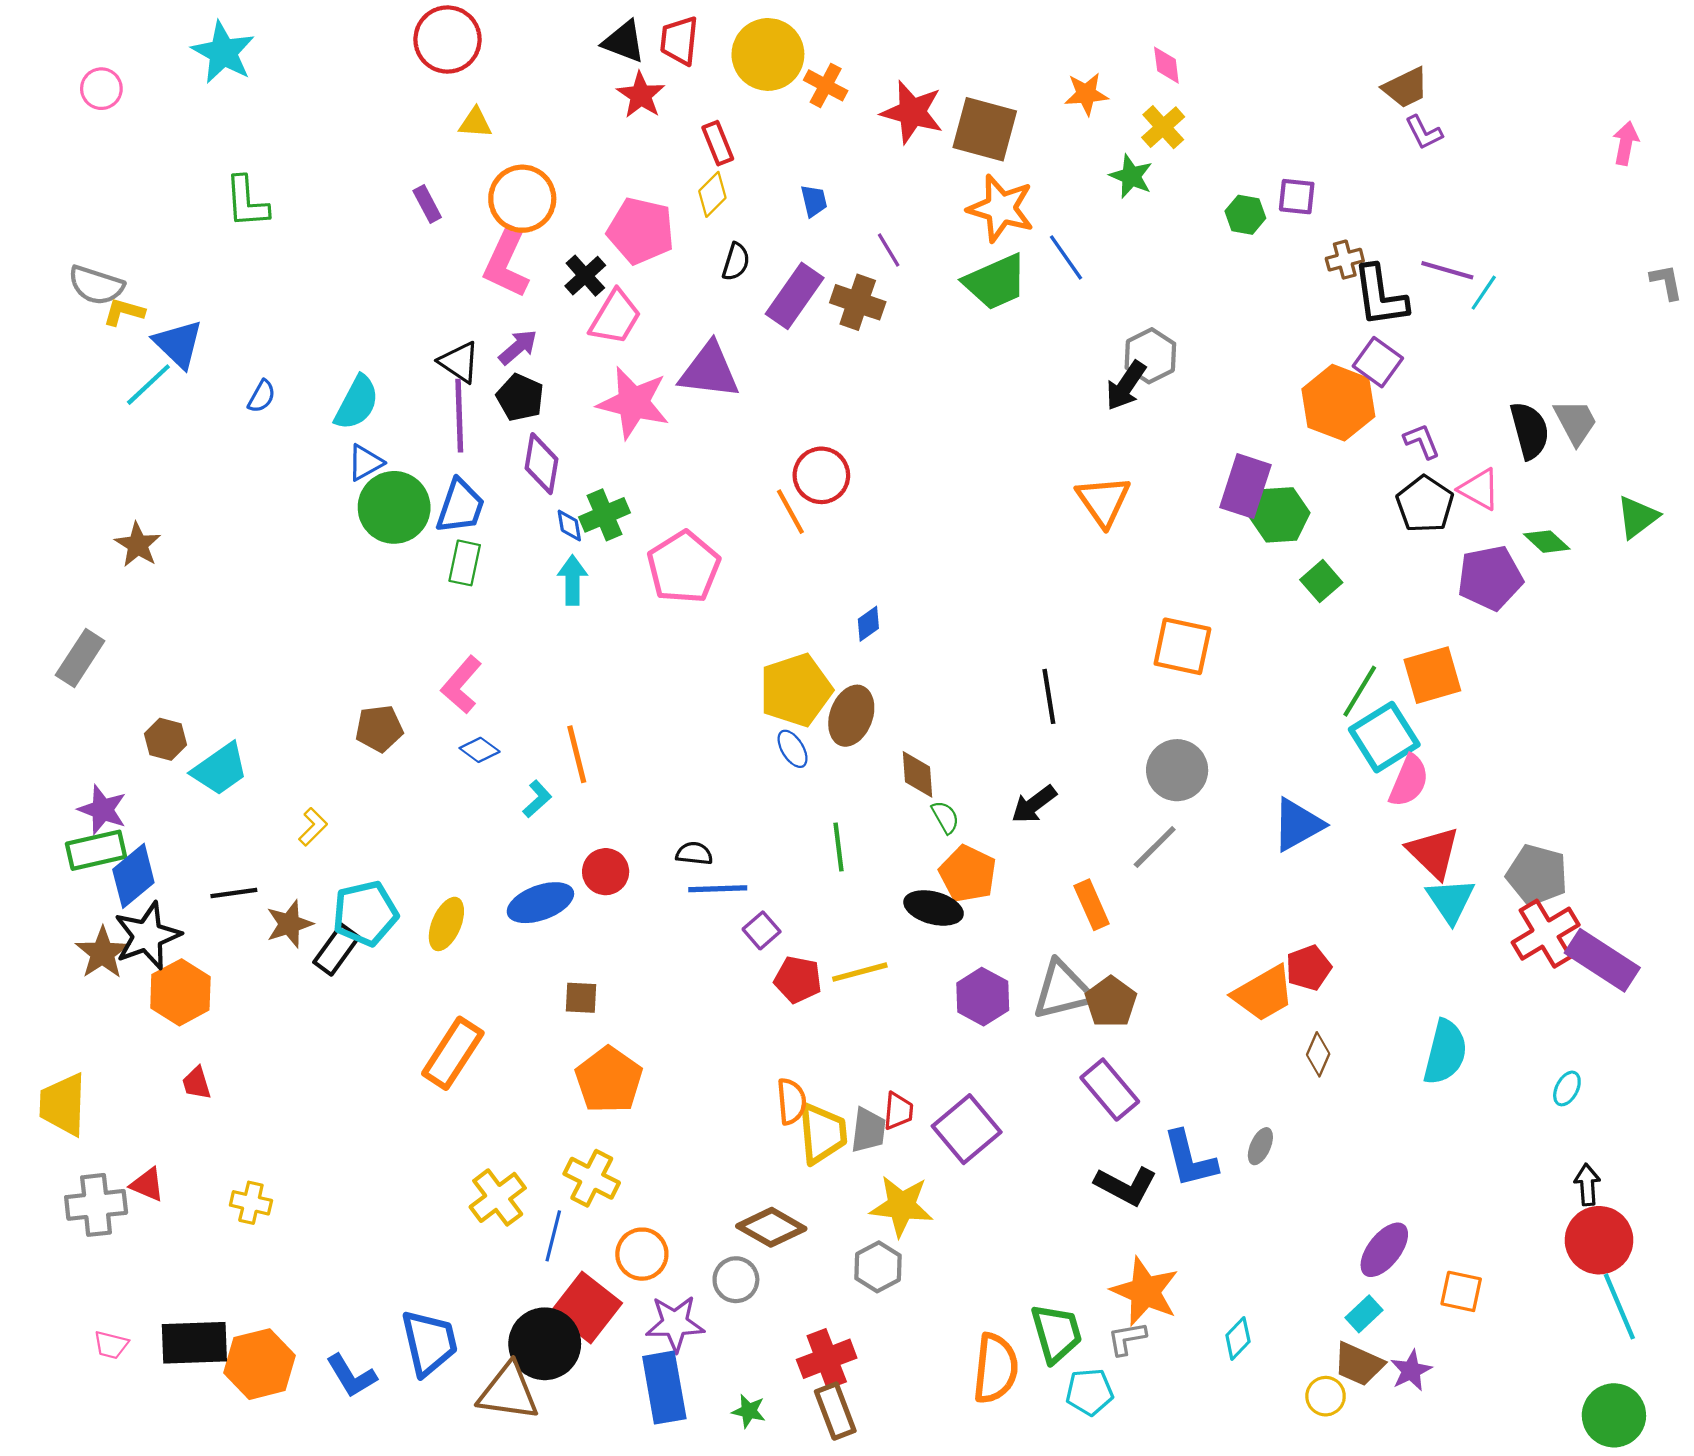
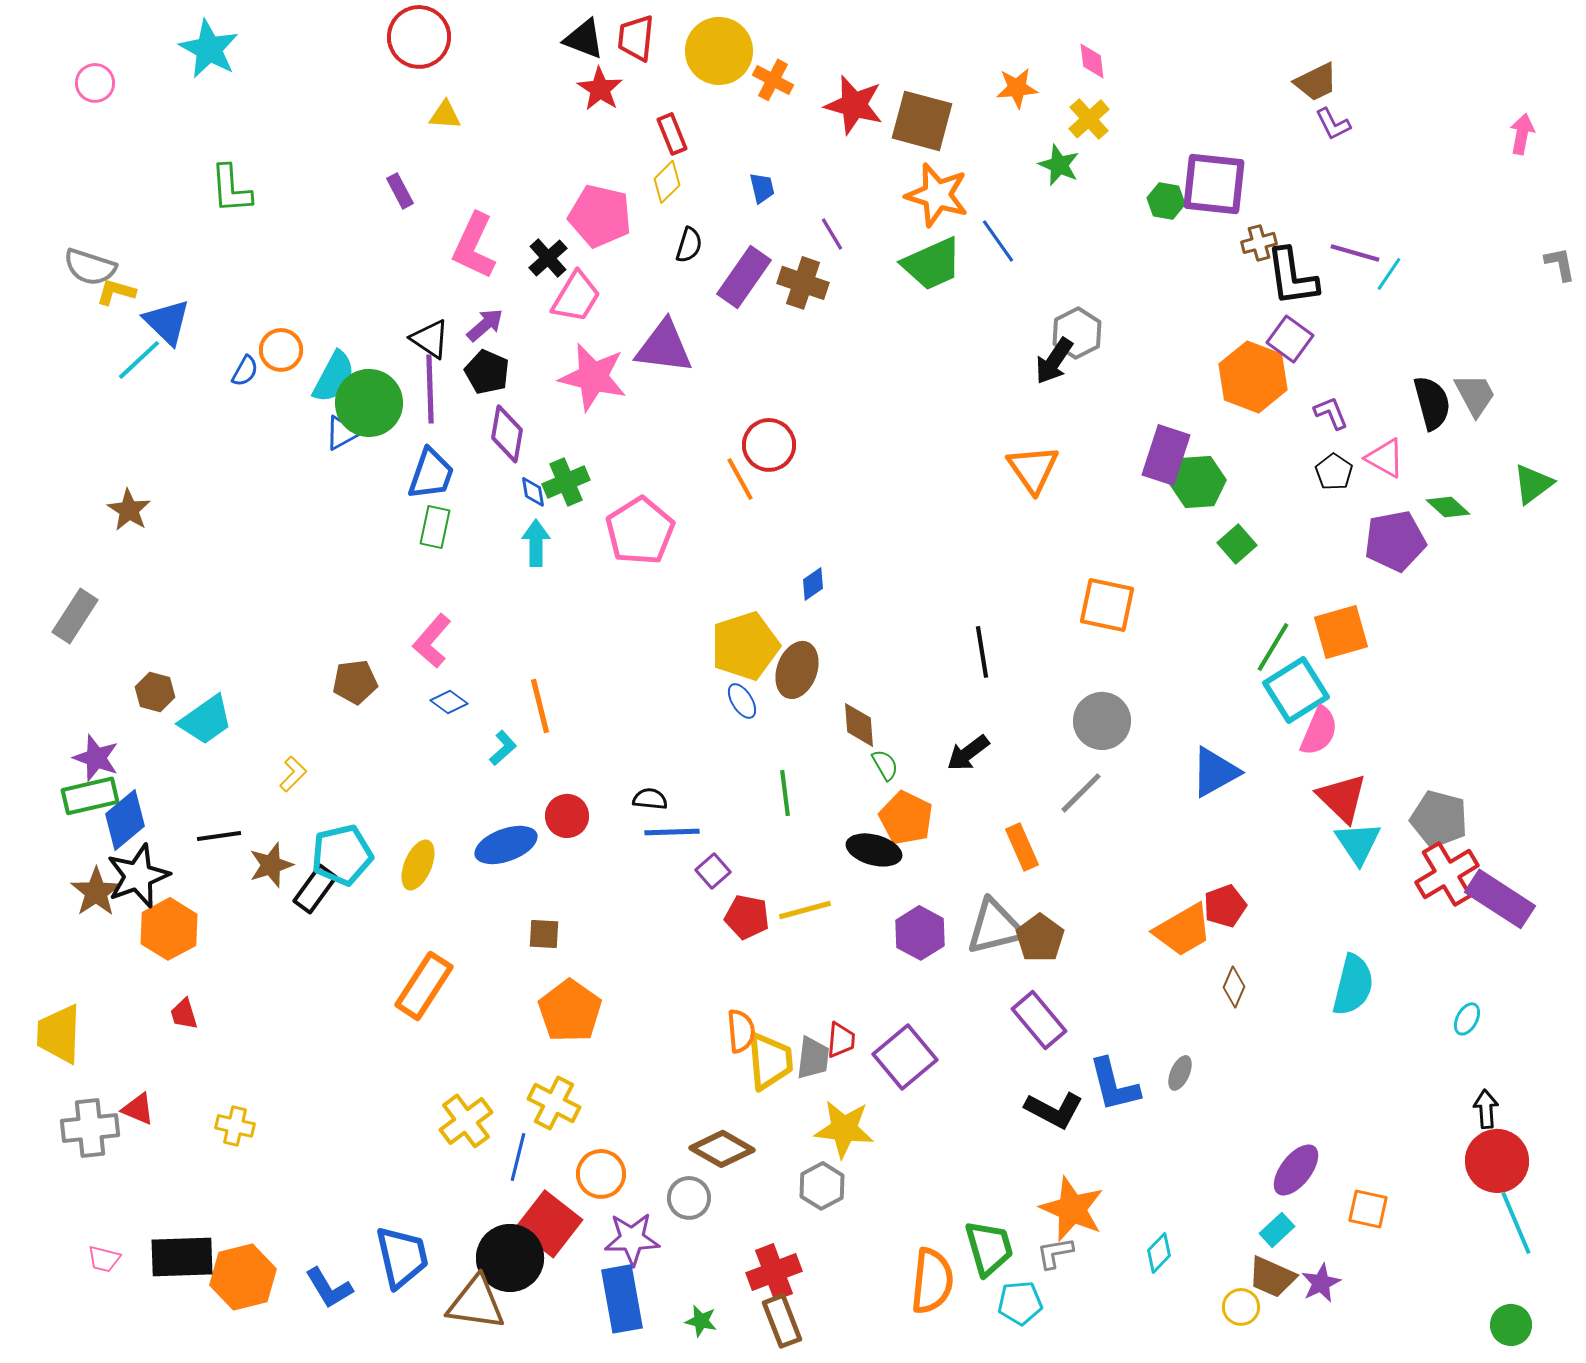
purple square: (1297, 197) -> (1214, 184), size x1.8
orange circle: (522, 199) -> (281, 350), moved, size x0.7
black pentagon: (1425, 504) -> (1334, 472), size x0.7
green circle: (394, 507) -> (369, 403), moved
green circle: (1614, 1415) -> (1511, 1325), size x0.7

